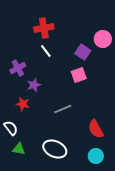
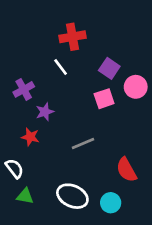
red cross: (44, 28) -> (72, 37), moved
pink circle: (103, 39) -> (136, 87), moved
cyan circle: (96, 156) -> (111, 203), moved

